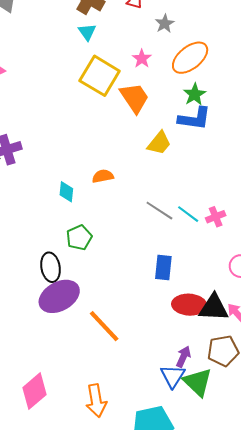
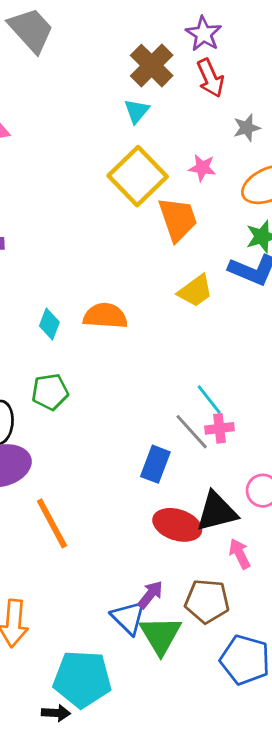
pink star: (142, 59) -> (202, 168), turned 30
orange semicircle: (103, 176) -> (105, 316), size x1.4
gray line: (159, 211) -> (192, 432), moved
pink cross: (216, 217) -> (219, 428), moved
black triangle: (214, 308) -> (217, 512), moved, turned -32
blue triangle: (173, 376) -> (128, 618), turned -32

